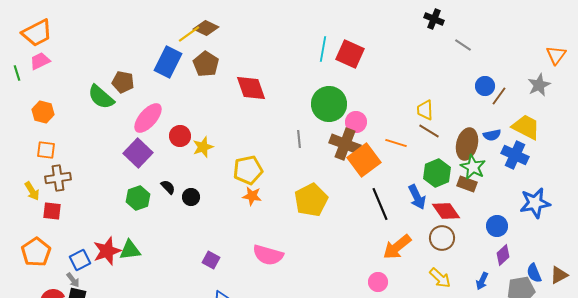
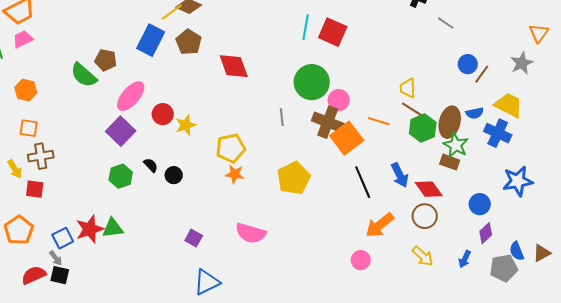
green hexagon: (437, 173) -> (423, 128), moved

